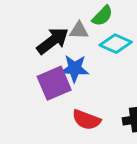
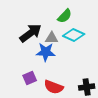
gray triangle: (79, 30) -> (52, 38), moved
purple square: (54, 83) -> (30, 78), moved, size x0.6

